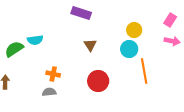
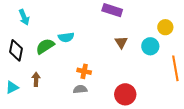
cyan circle: (129, 49) -> (150, 46), moved
red circle: (98, 81) -> (125, 94), moved

